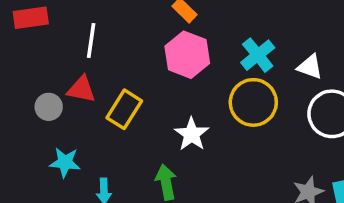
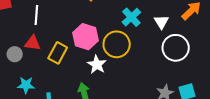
pink hexagon: (187, 55) -> (86, 37), moved
white triangle: (310, 67) -> (161, 22), turned 42
yellow circle: (253, 102) -> (117, 44), moved

